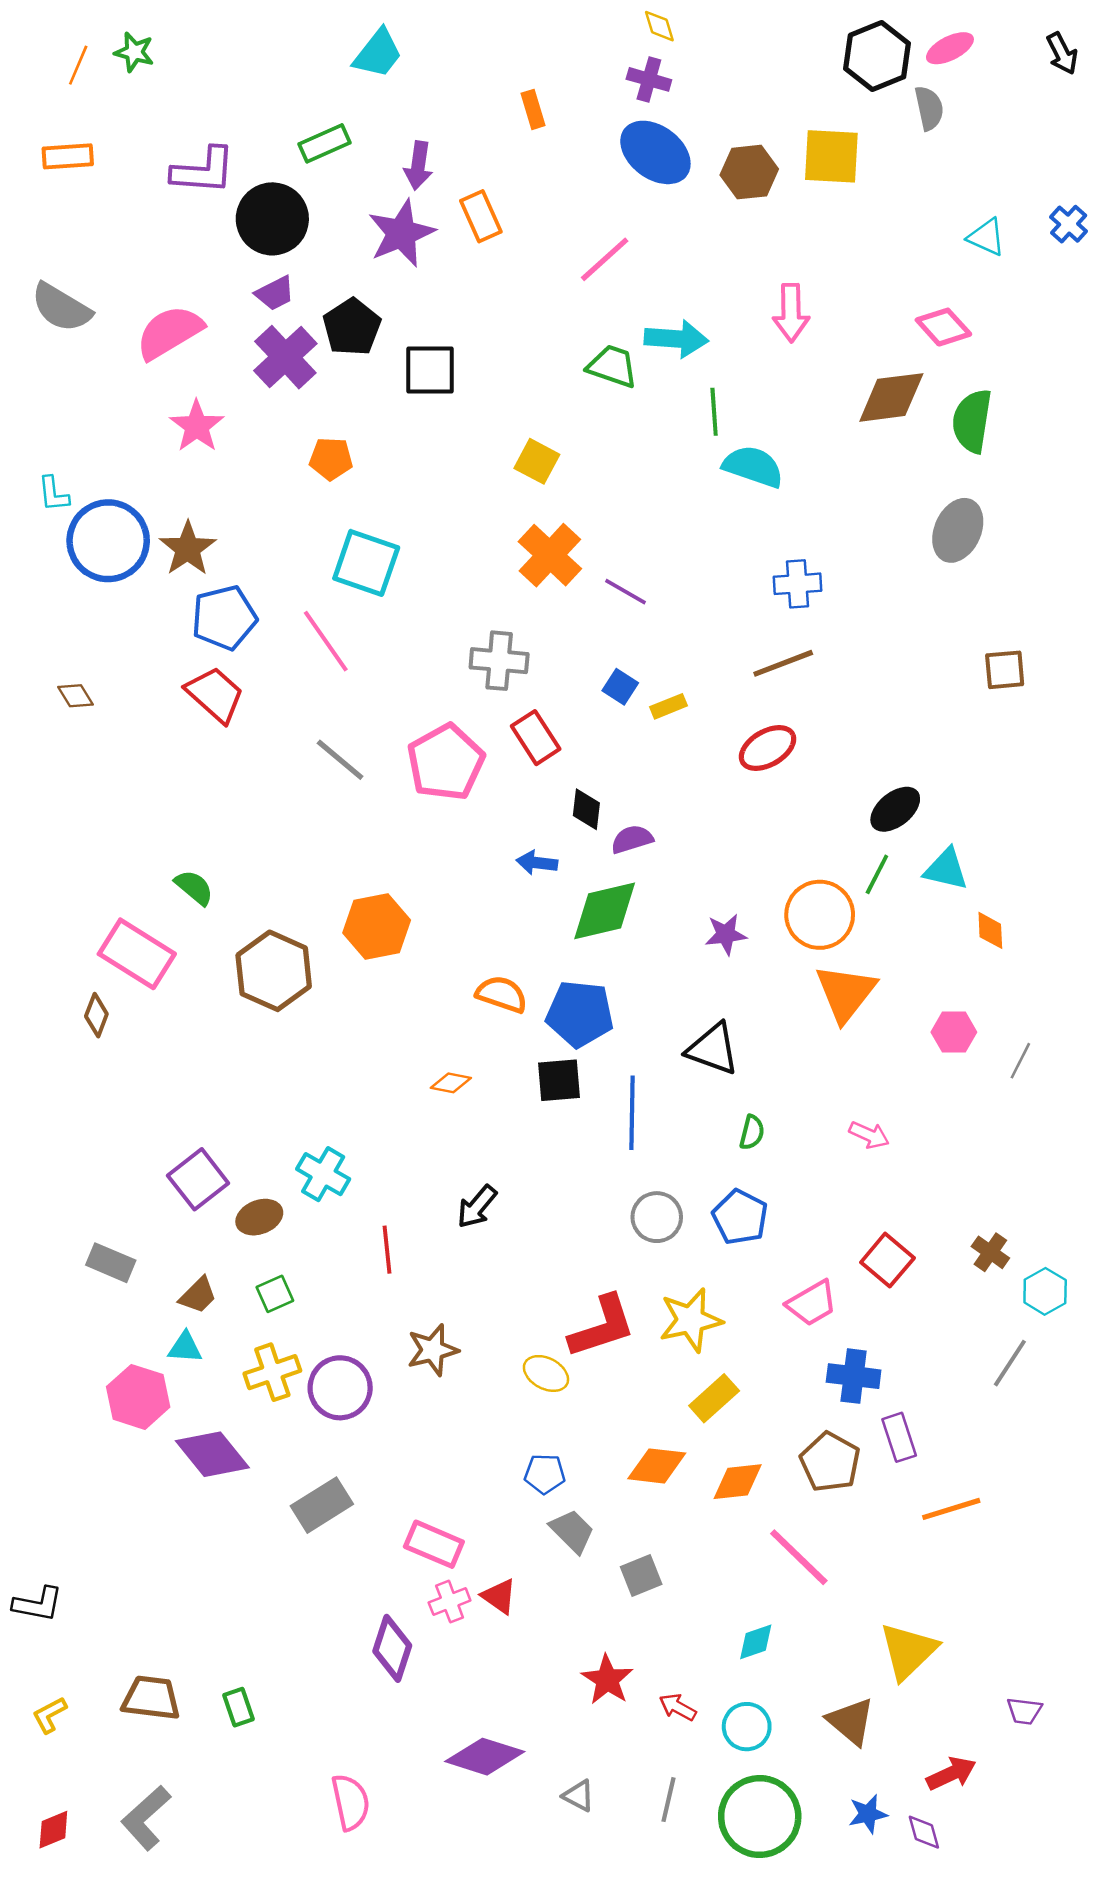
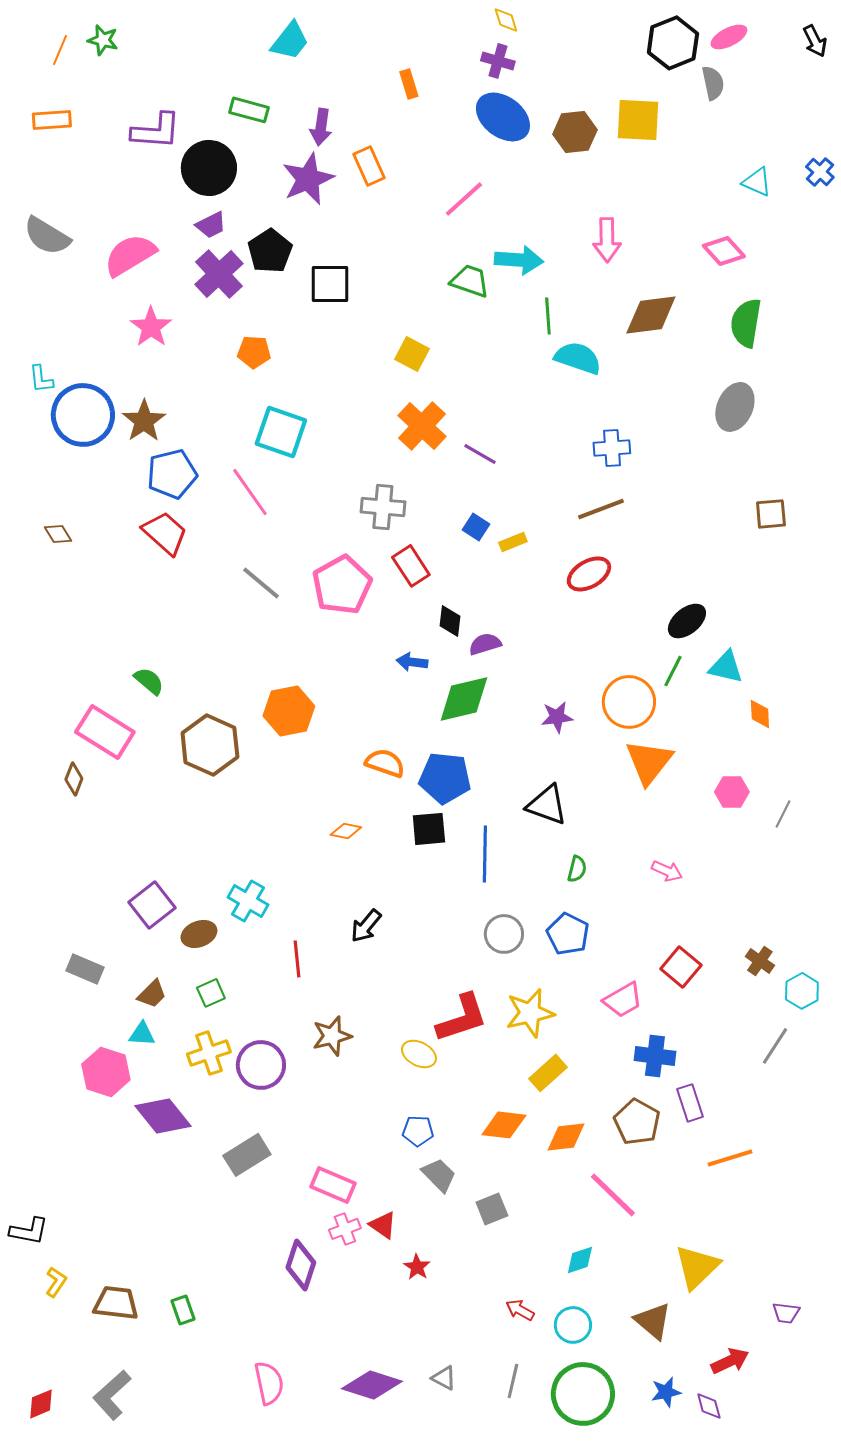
green rectangle: (324, 143) -> (249, 110), turned 39
brown diamond: (891, 397) -> (651, 315), moved
red star: (607, 1680) -> (417, 1267), moved, size x0.7
yellow L-shape: (50, 1715) -> (56, 1282), moved, turned 152
purple diamond: (485, 1757) -> (372, 1385), moved

